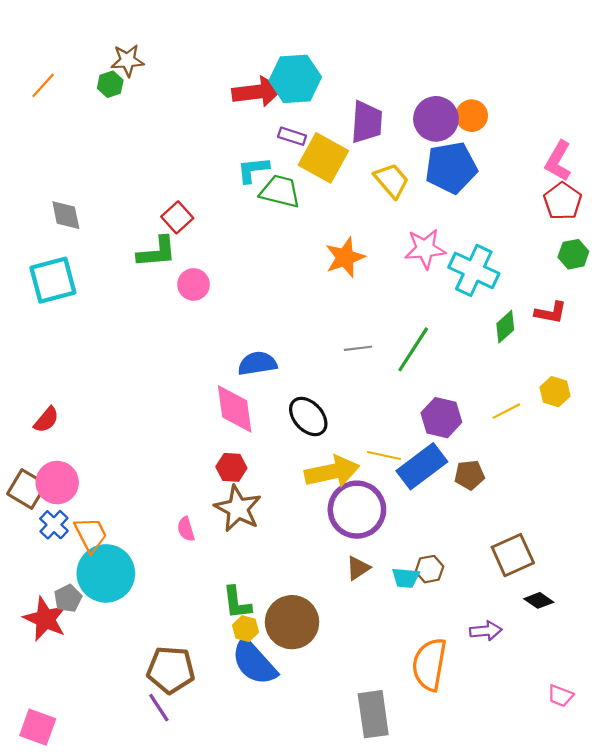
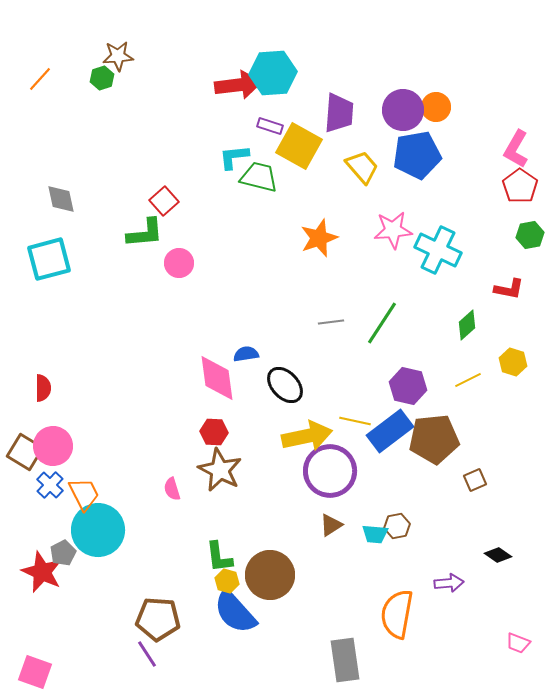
green diamond: (505, 327) -> (467, 325), moved
blue semicircle: (257, 363) -> (246, 354), moved, size x0.7
red semicircle: (46, 420) -> (43, 388), turned -40
brown pentagon: (470, 475) -> (434, 439), size x1.8
brown square: (513, 555) -> (475, 480), moved, size x0.6

